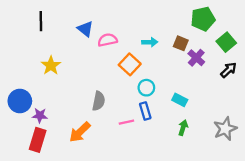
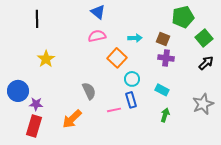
blue triangle: (85, 29) -> (98, 12), moved
purple cross: (196, 58) -> (166, 58), moved, turned -35
gray semicircle: (99, 101) -> (89, 91), turned -36
gray star: (225, 129) -> (203, 104), moved

